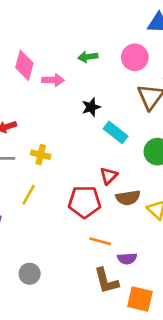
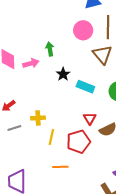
green arrow: (88, 57) -> (50, 49), moved, turned 104
yellow line: (29, 195) -> (51, 137), moved
orange line: (100, 241) -> (60, 167), moved

